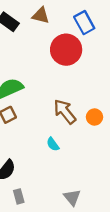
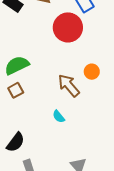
orange circle: (95, 117) -> (92, 72), moved

